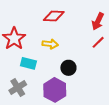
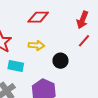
black circle: (68, 68) -> (60, 61), moved

